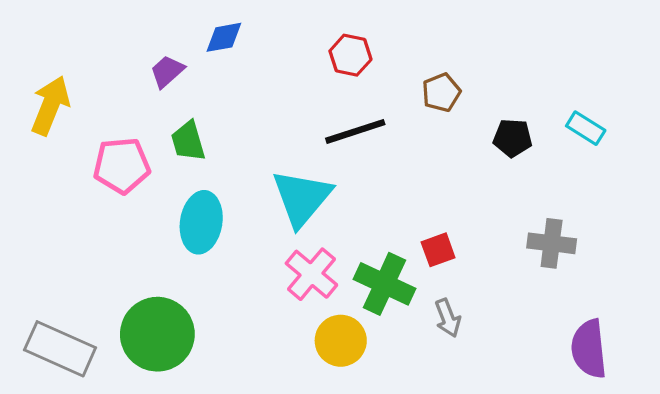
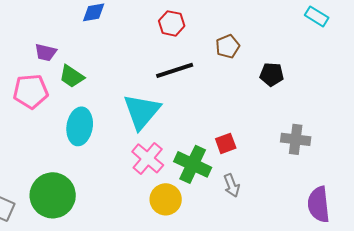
purple trapezoid: (167, 71) -> (46, 52), moved, turned -125
cyan rectangle: (586, 128) -> (317, 16), moved
green trapezoid: (188, 141) -> (72, 76), turned -40

